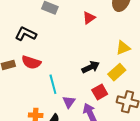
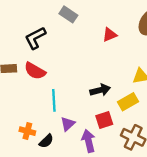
black L-shape: (26, 34) -> (35, 38), turned -65

